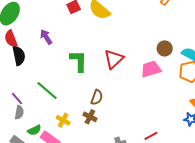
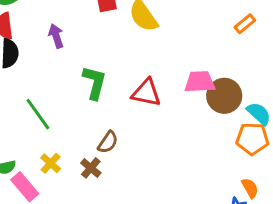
brown circle: (165, 48) -> (224, 96), size x1.5
red triangle: (114, 59) -> (146, 93), turned 40
pink trapezoid: (151, 69) -> (200, 82), moved

